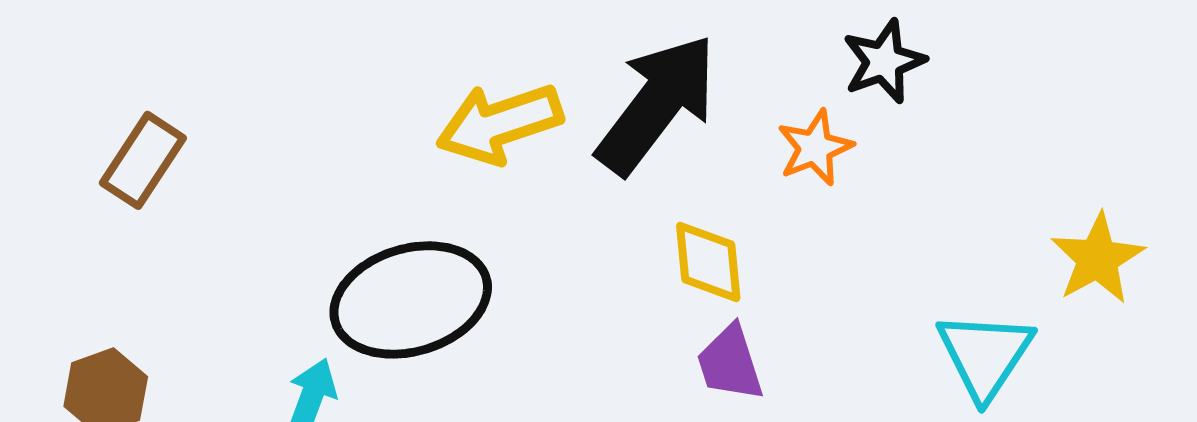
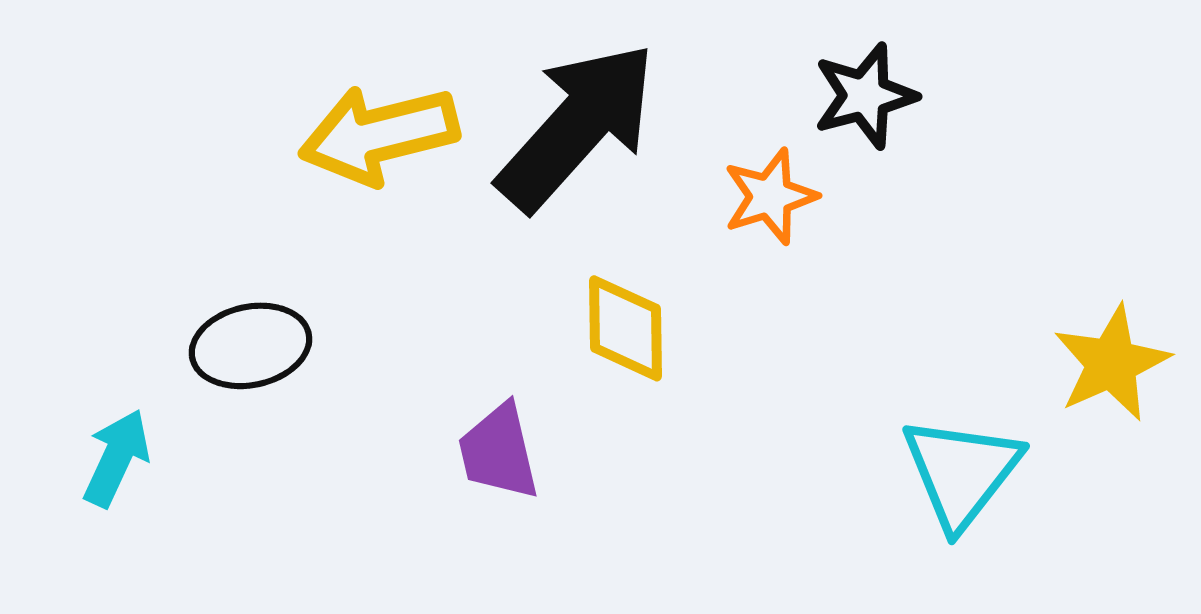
black ellipse: (411, 300) -> (250, 346), size x0.6
purple trapezoid: (730, 363) -> (499, 452), moved

